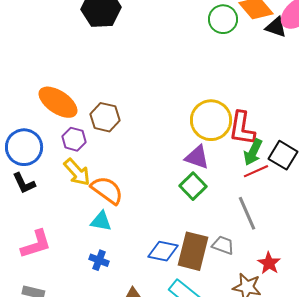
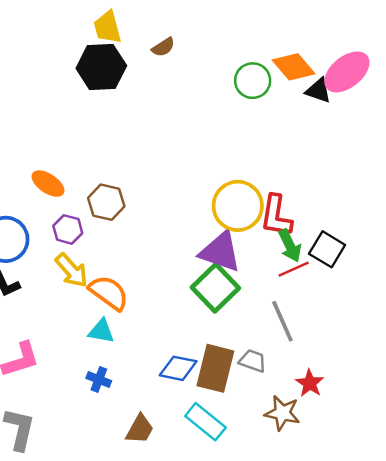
orange ellipse: (58, 102) -> (48, 184), size x0.7
green arrow: (253, 152) -> (290, 246), turned -52
purple triangle: (197, 157) -> (220, 252), size x1.4
green square: (193, 186) -> (215, 288), size x1.4

